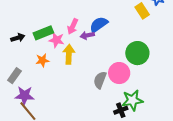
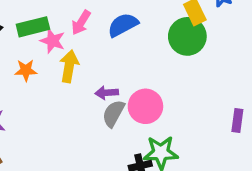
purple arrow: (87, 35) -> (107, 93), moved
green circle: (137, 53) -> (187, 36), moved

